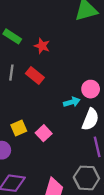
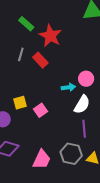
red star: (42, 46) -> (50, 36), size x1.6

